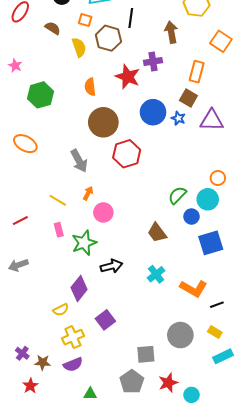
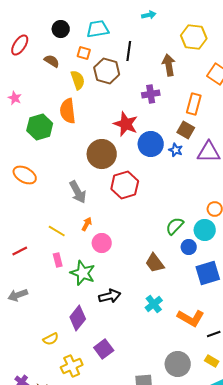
red star: (128, 77) -> (126, 124), moved
orange semicircle: (90, 87) -> (68, 111), moved, size x1.4
green star: (84, 243) -> (83, 273), turned -30
yellow semicircle: (61, 310) -> (51, 339), moved

